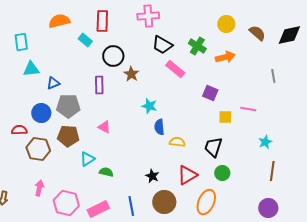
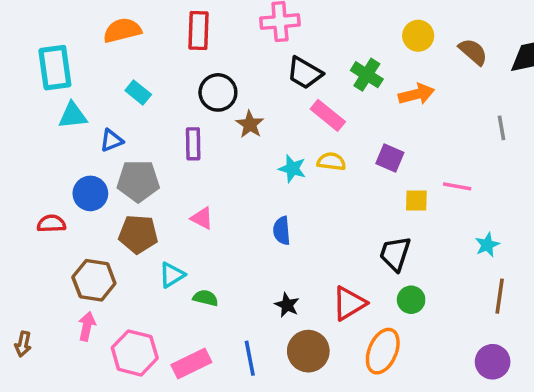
cyan rectangle: (85, 40) -> (138, 92), moved
cyan rectangle: (21, 42) -> (55, 68), size x1.4
cyan star: (149, 106) -> (292, 169), moved
blue semicircle: (159, 127) -> (282, 231), moved
yellow semicircle: (177, 142) -> (331, 162), moved
brown hexagon: (38, 149) -> (94, 280), moved

